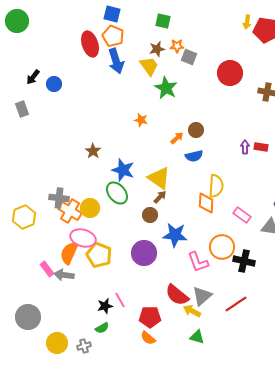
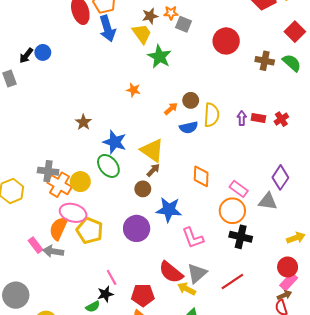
black arrow: (33, 77) -> (26, 56), moved
yellow semicircle: (216, 186) -> (212, 115), moved
orange circle: (222, 247) -> (232, 211), moved
black star: (105, 306) -> (105, 294), moved

